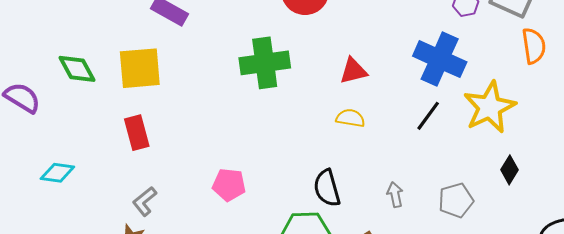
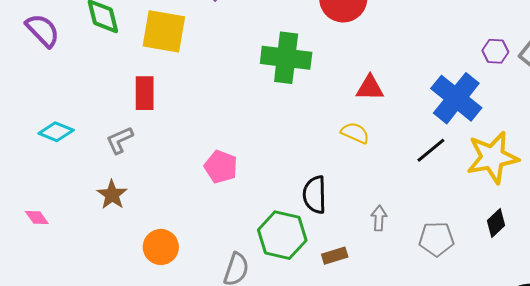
cyan diamond: (57, 173) -> (56, 132), moved
gray L-shape: (145, 201) -> (120, 140), moved

